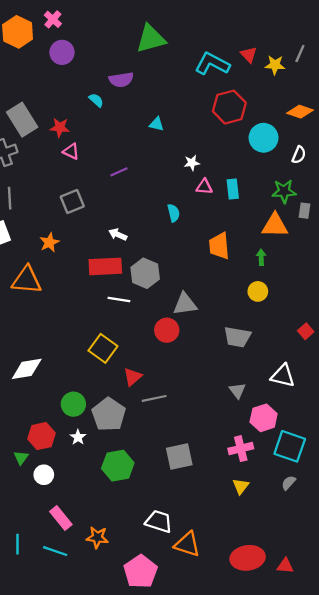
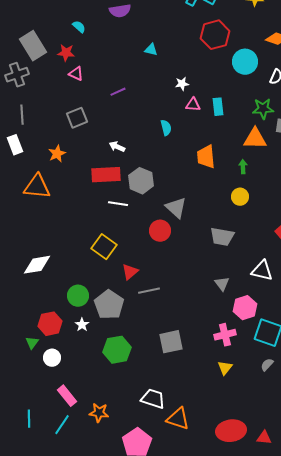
cyan semicircle: (96, 100) -> (79, 27), moved
gray triangle: (185, 304) -> (176, 208), turned 50
cyan line: (55, 551) -> (62, 425), turned -75

